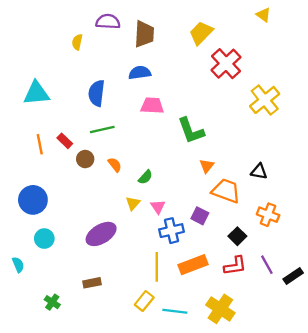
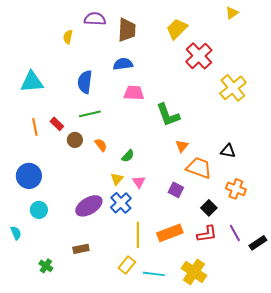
yellow triangle: (264, 15) -> (232, 13), turned 48
blue cross: (172, 231) -> (121, 203), moved, turned -30

